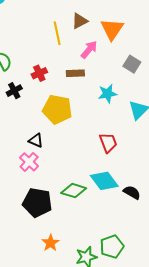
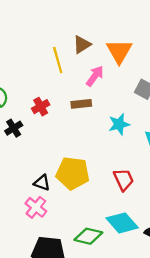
yellow pentagon: (57, 109) -> (73, 173), moved

